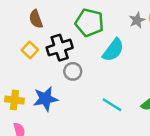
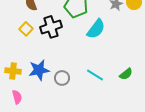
gray circle: (73, 71) -> (62, 78), moved

